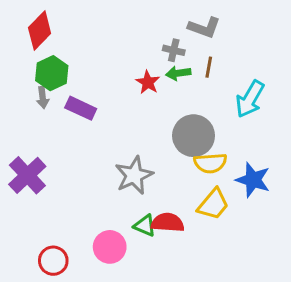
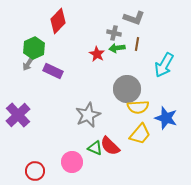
red diamond: (40, 30) -> (58, 21), moved
gray arrow: (43, 98) -> (28, 64), turned 40
red semicircle: (168, 223) -> (110, 146), turned -140

